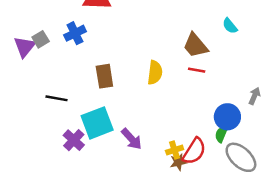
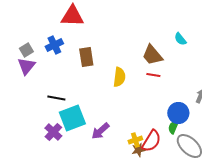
purple triangle: (25, 47) -> (26, 66), moved
brown rectangle: (104, 76) -> (86, 57), moved
black line: (57, 98) -> (56, 98), moved
purple arrow: (132, 139) -> (100, 131), turned 90

